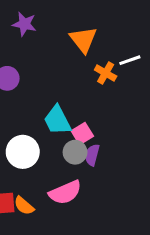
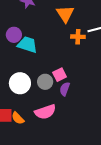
orange cross: (106, 73) -> (78, 37), turned -32
cyan trapezoid: (57, 120) -> (27, 45), moved, turned 130
gray circle: (75, 152) -> (45, 82), moved

